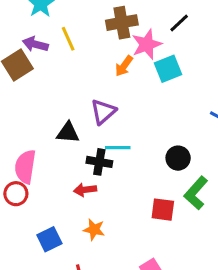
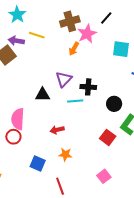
yellow line: (68, 39) -> (37, 35), turned -42
cyan square: (168, 69) -> (121, 49), moved, turned 36
black cross: (99, 162) -> (88, 87), moved
red square: (163, 210) -> (108, 137), turned 35
blue square: (49, 239) -> (38, 164), turned -35

